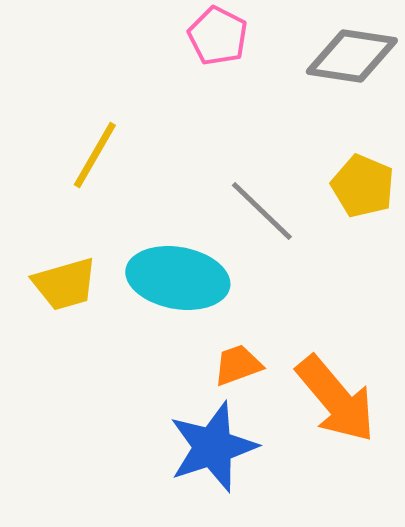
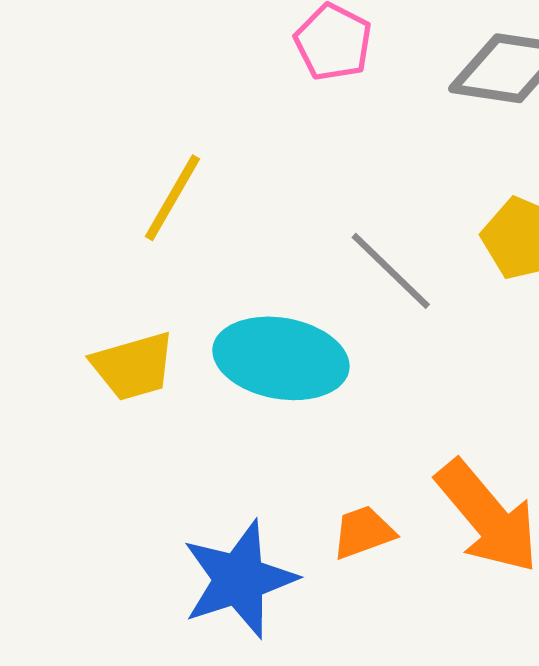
orange trapezoid: (238, 365) -> (363, 532), moved
blue star: (213, 447) -> (239, 579), moved

